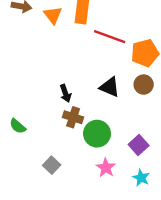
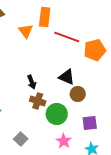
orange triangle: (53, 15) -> (26, 31), moved
brown circle: (144, 85) -> (78, 94), moved
purple square: (139, 145) -> (90, 123), turned 35

